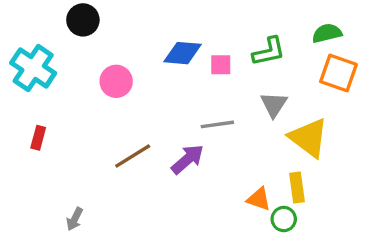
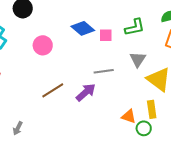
blue diamond: (183, 53) -> (83, 28), turned 35

